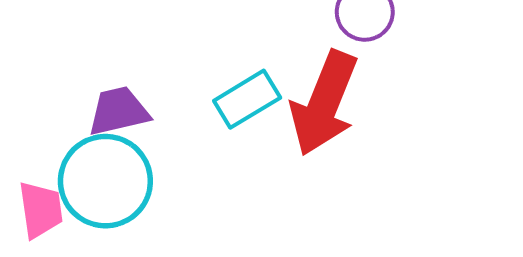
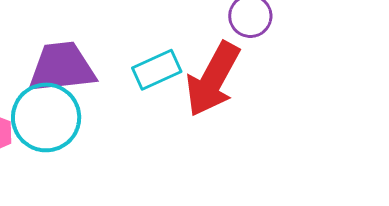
purple trapezoid: (119, 111) -> (62, 67), size x1.5

